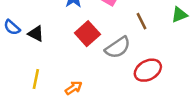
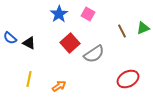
brown line: (142, 21) -> (122, 31), moved
red ellipse: (148, 70) -> (128, 79), moved

